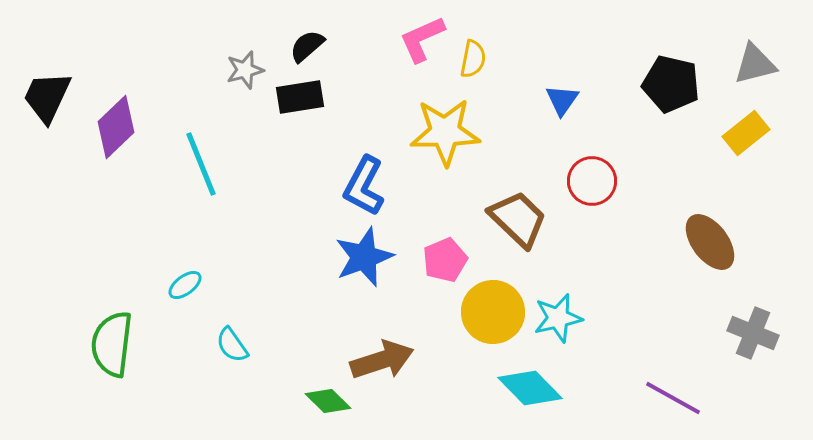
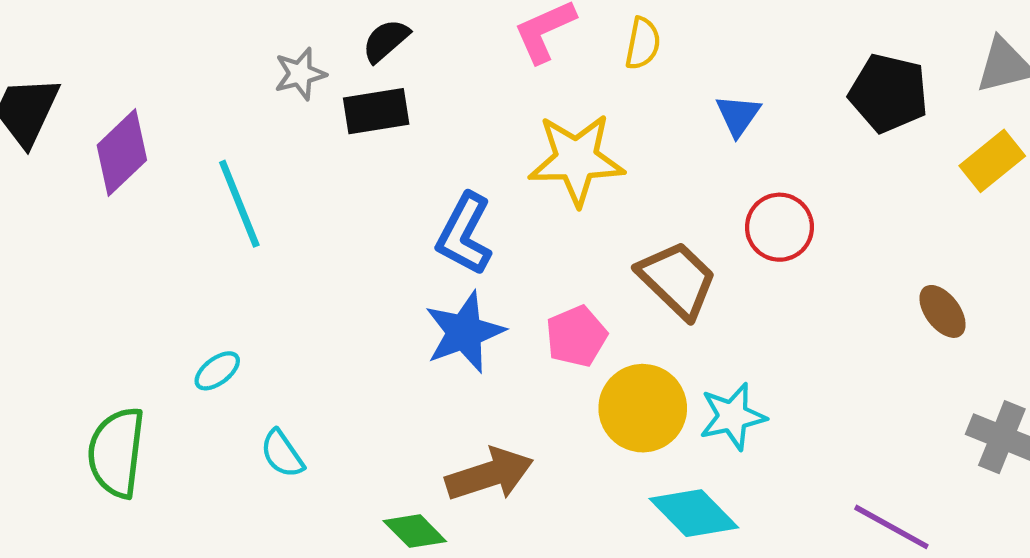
yellow semicircle: (473, 59) -> (643, 43), moved
brown ellipse: (710, 242) -> (943, 311), size x0.7

